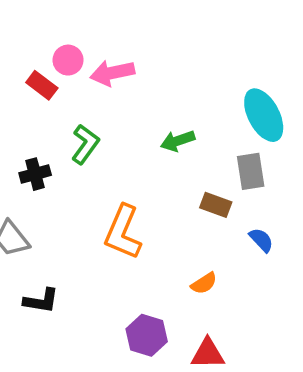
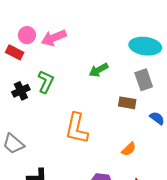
cyan ellipse: (264, 115) -> (145, 46), turned -44
black cross: (35, 174) -> (21, 91), moved

